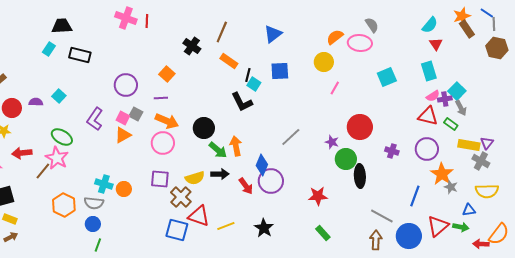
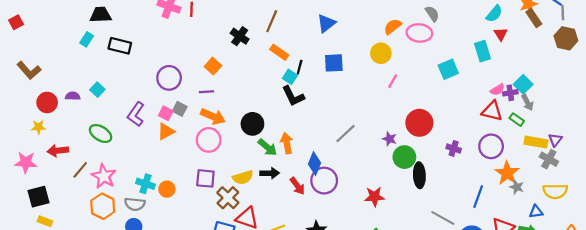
cyan rectangle: (429, 71) -> (482, 51), moved
cyan square: (254, 84) -> (290, 77), moved
pink star: (57, 158) -> (104, 176), moved

